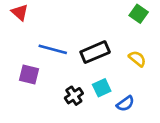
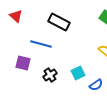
black rectangle: (95, 52) -> (59, 22), moved, turned 50
black cross: (74, 96) -> (50, 75), moved

